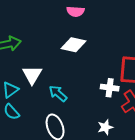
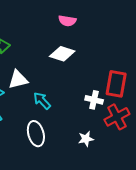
white triangle: (32, 75) -> (18, 80), turned 40

